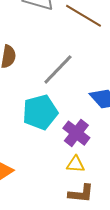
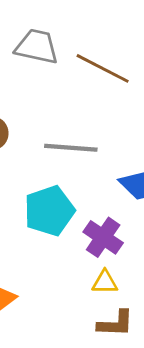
gray line: (58, 69) -> (71, 148), turned 54

